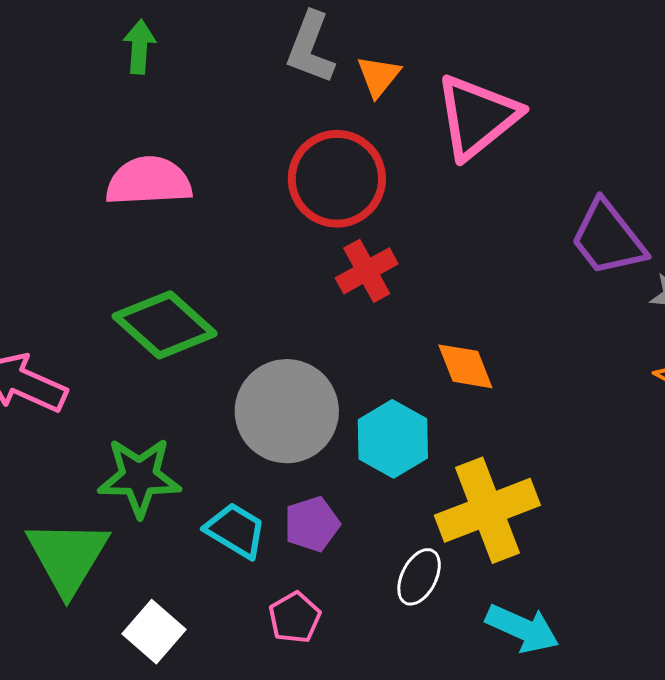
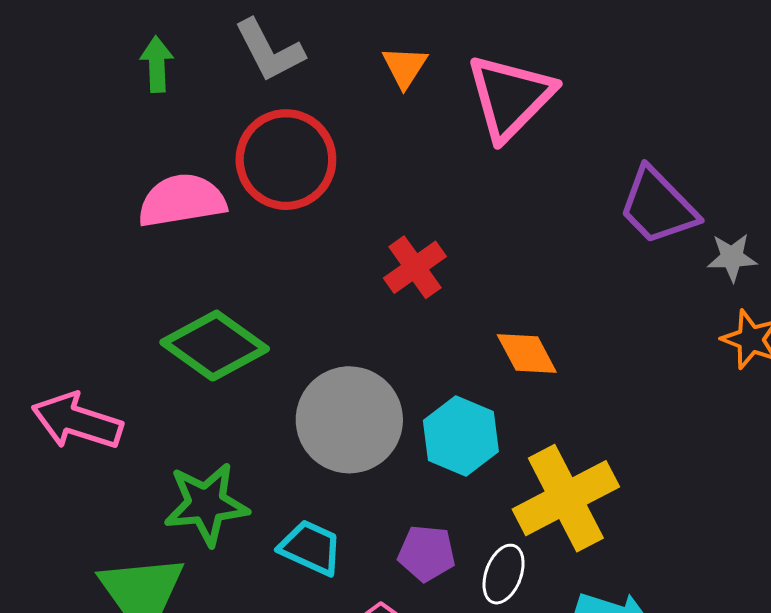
gray L-shape: (310, 48) -> (269, 50), moved, turned -42
red circle: (337, 179) -> (286, 160), moved
purple pentagon: (312, 524) -> (427, 553), moved, turned 30

